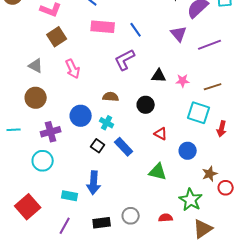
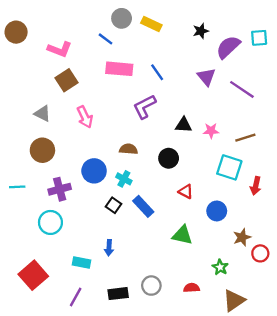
purple line: (210, 45) -> (242, 89), turned 55
blue arrow: (94, 183) -> (109, 248), size x0.6
green star: (191, 200) -> (220, 267), size x0.6

